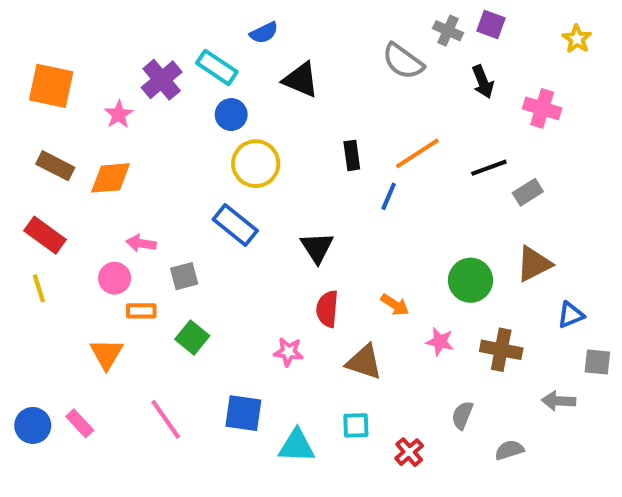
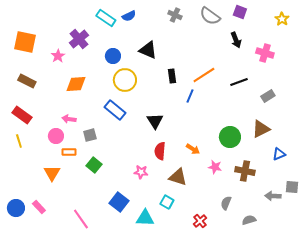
gray cross: (448, 31) -> (175, 15), moved
gray semicircle: (403, 61) -> (210, 16), moved
cyan rectangle: (217, 67) -> (106, 18), moved
black triangle: (301, 80) -> (148, 50), moved
orange diamond: (110, 178) -> (76, 84), moved
gray rectangle: (528, 192) -> (268, 96), moved
gray square: (597, 362) -> (292, 187), moved
blue square: (243, 413) -> (119, 202), turned 30
pink line: (166, 419) -> (81, 219), moved
cyan square: (356, 425) -> (167, 202), moved, turned 32

